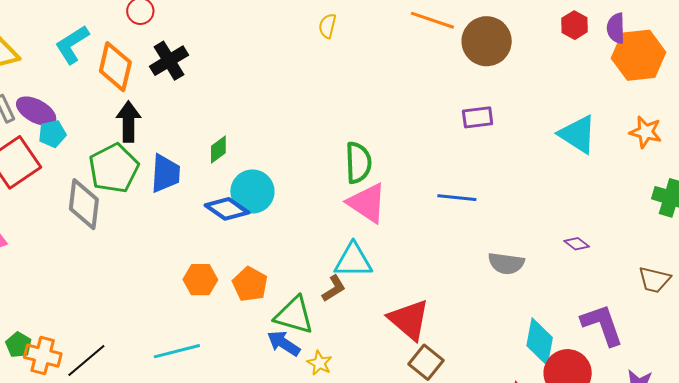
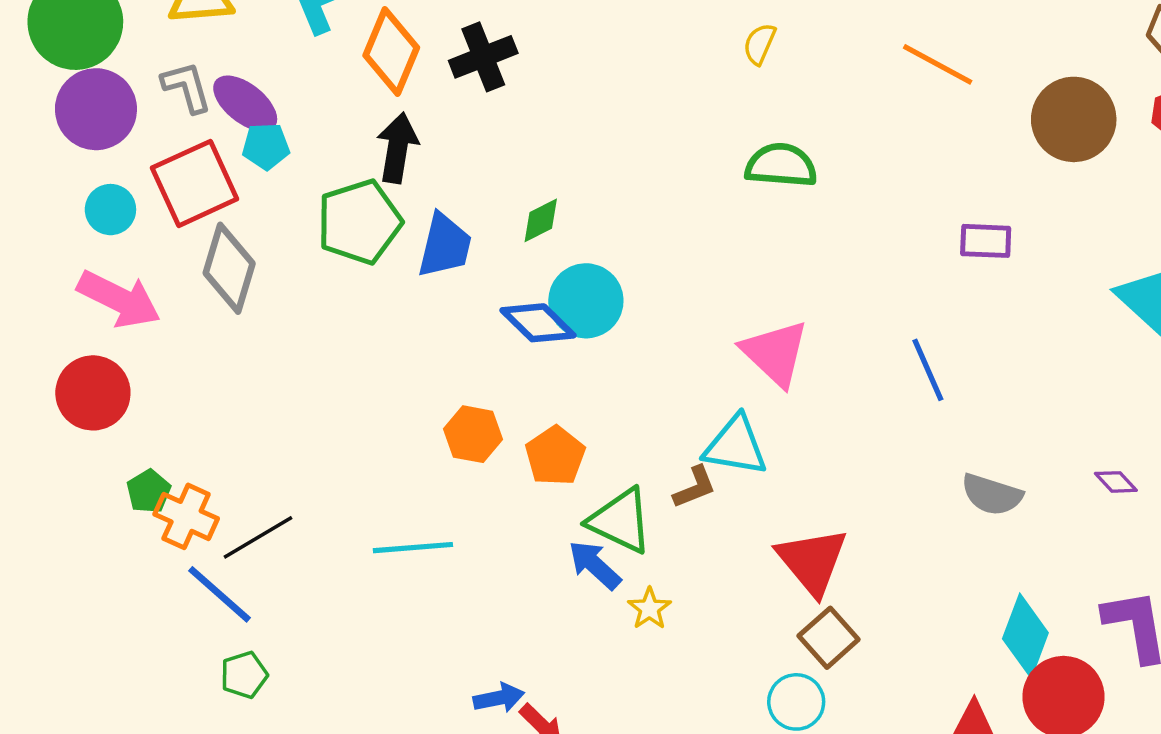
brown circle: (487, 41) -> (1074, 119), moved
green semicircle: (358, 163) -> (781, 165), moved, turned -93
blue line: (457, 198) -> (928, 370), turned 51
gray diamond: (84, 204) -> (229, 268), moved

